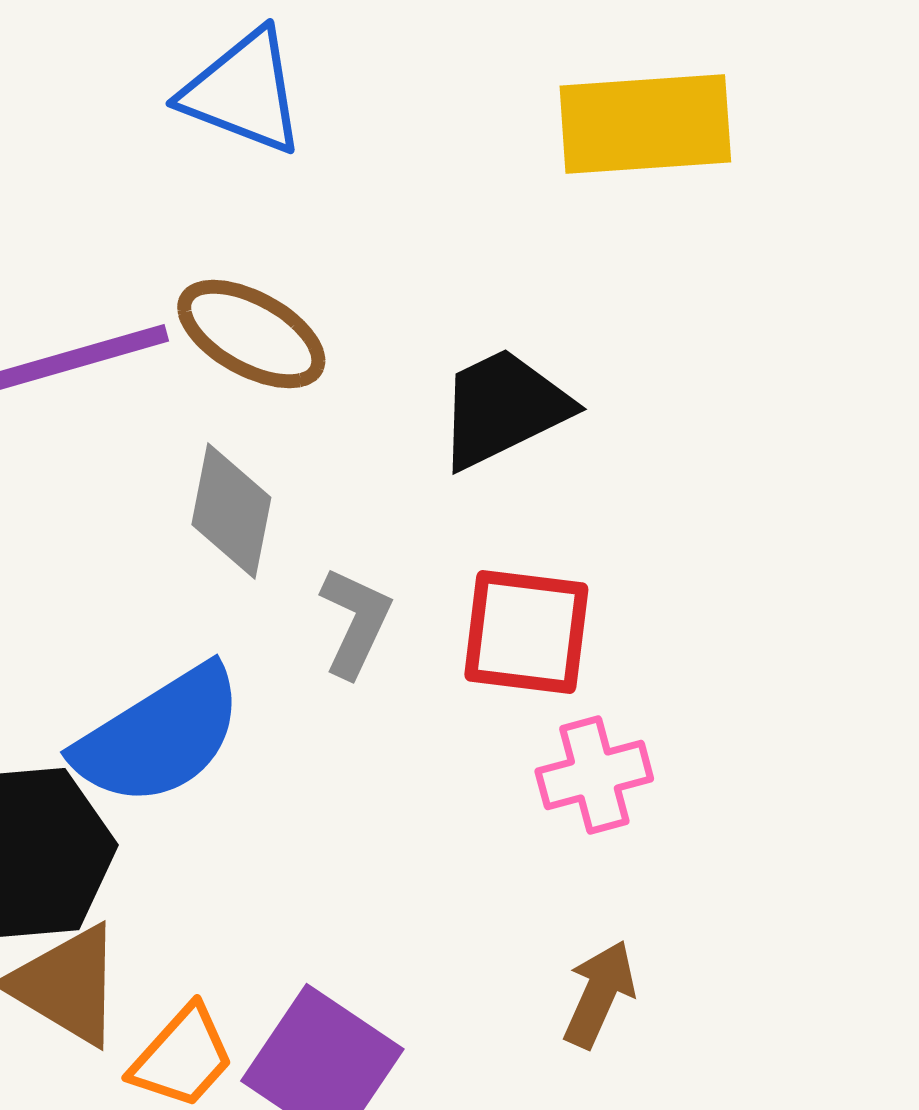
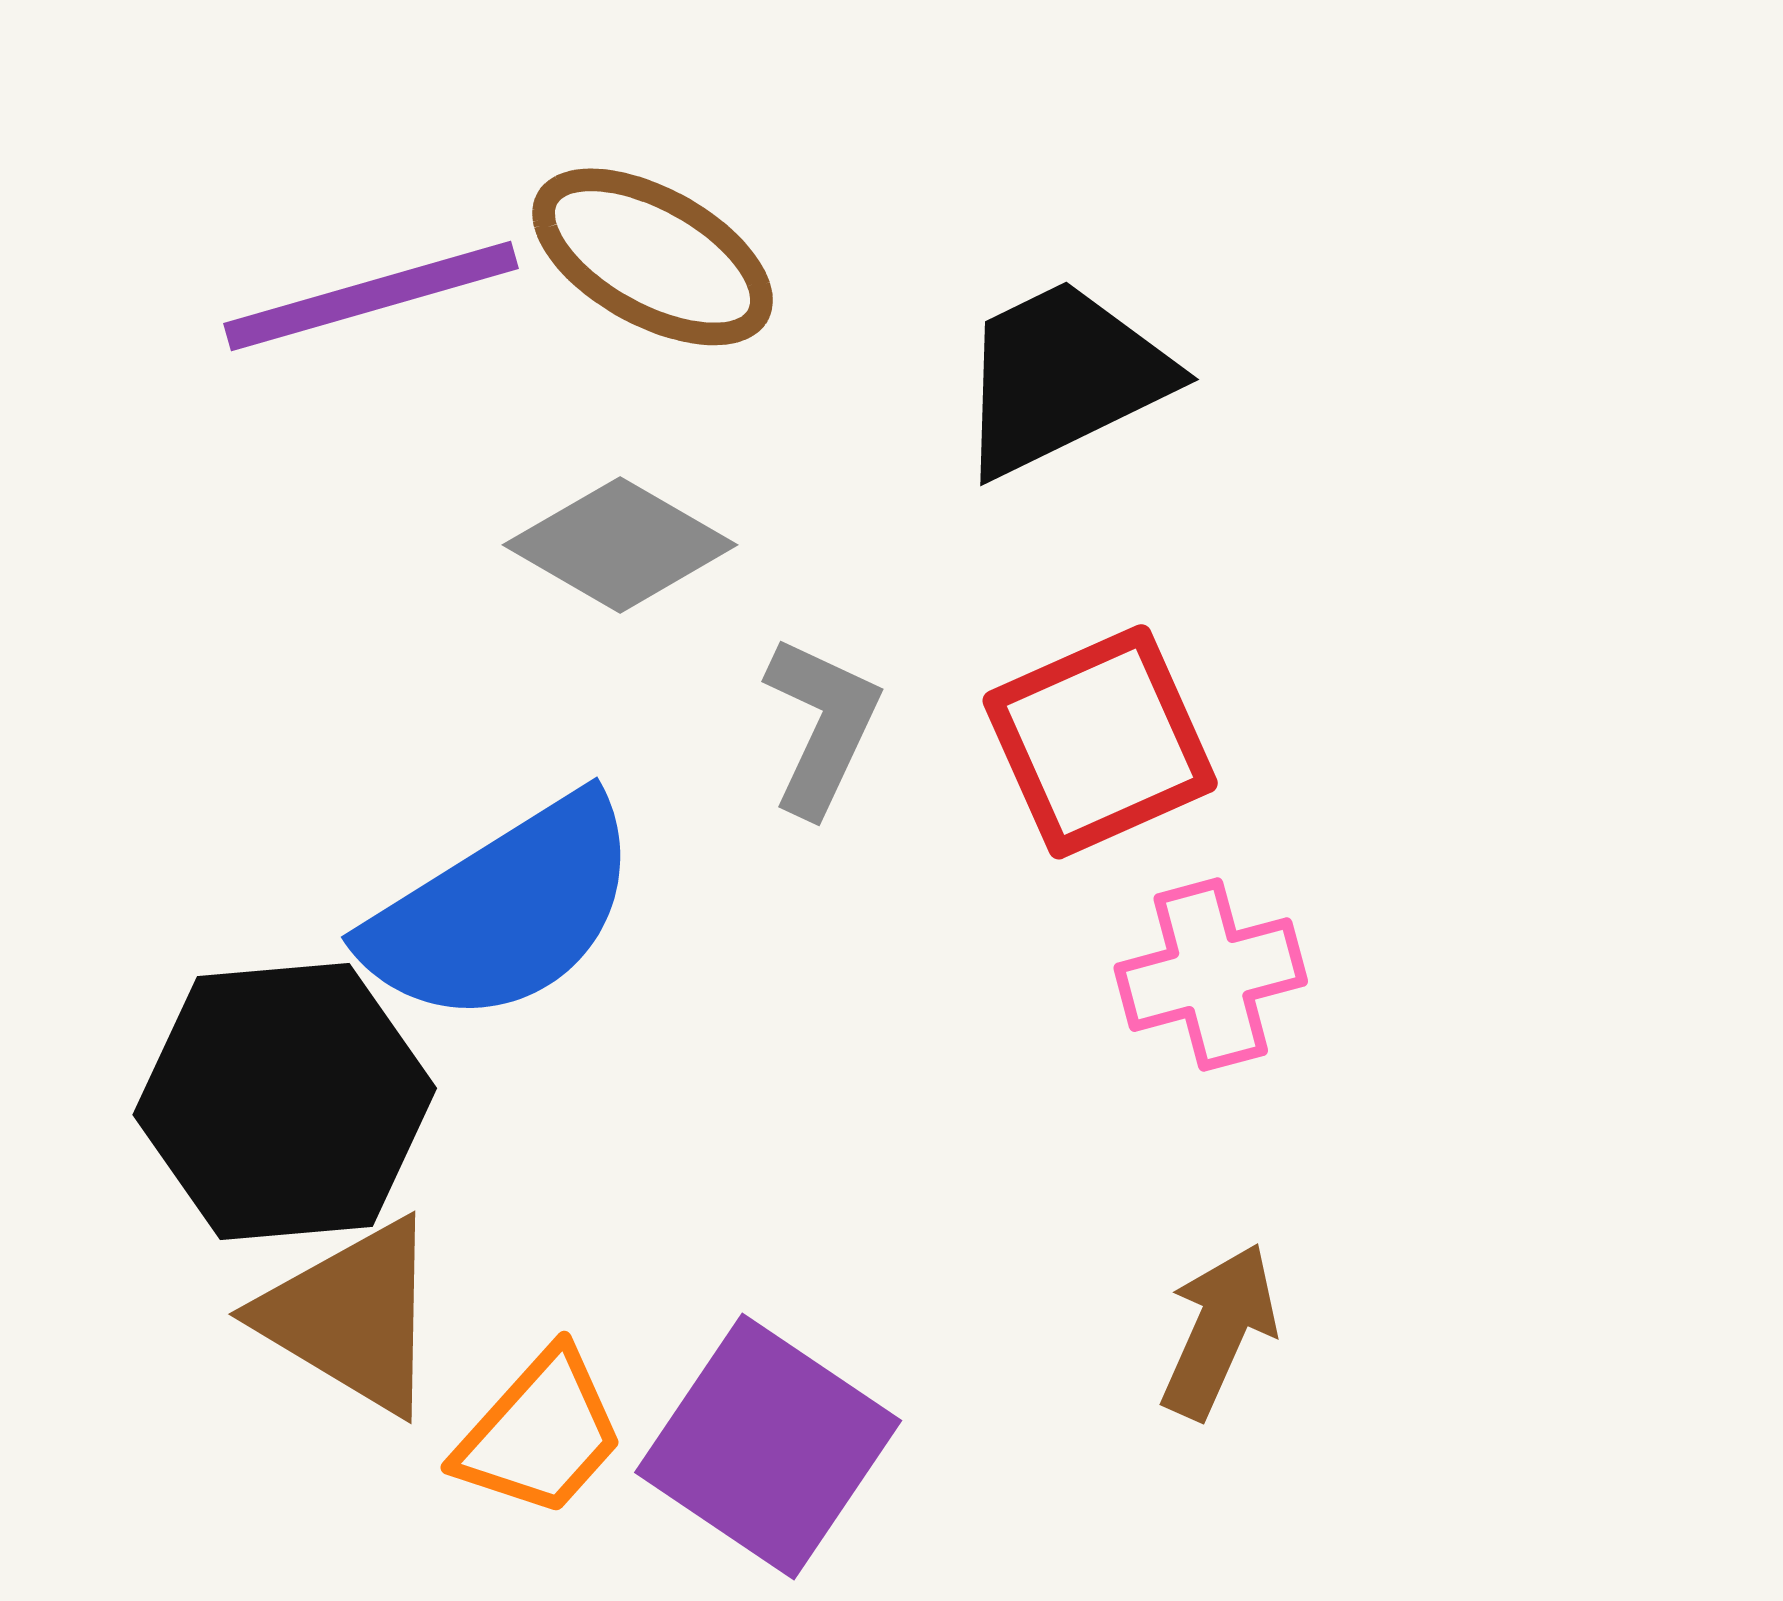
gray diamond: (231, 511) -> (620, 545), turned -71
red square: (526, 632) -> (1100, 742), turned -31

